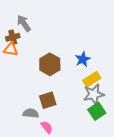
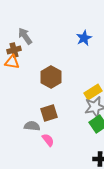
blue star: (83, 59) -> (84, 38), moved

